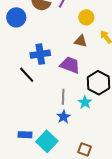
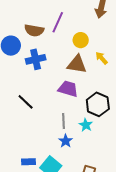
brown triangle: (81, 41) -> (77, 64), size x1.5
blue cross: (40, 54) -> (36, 59), moved

